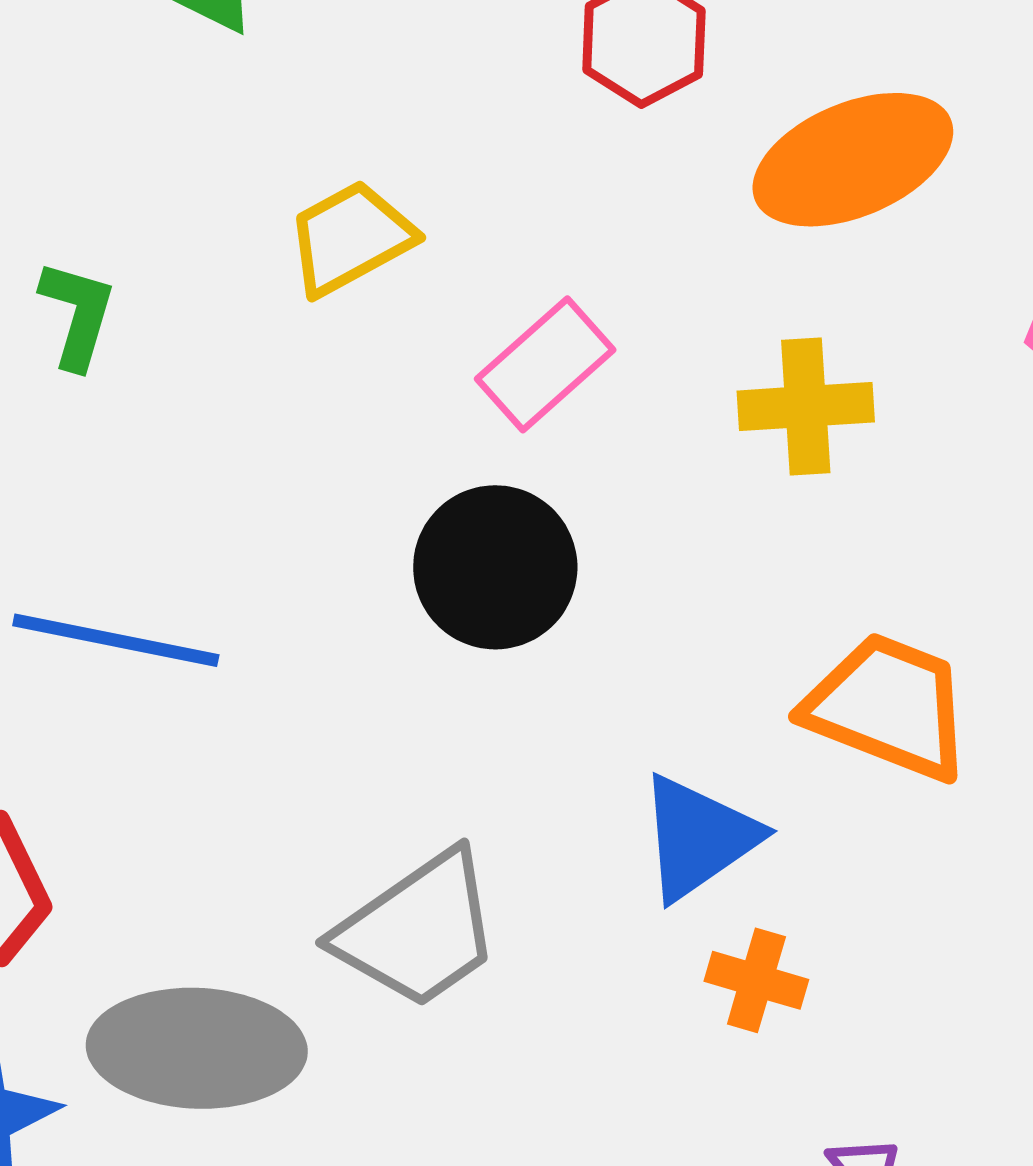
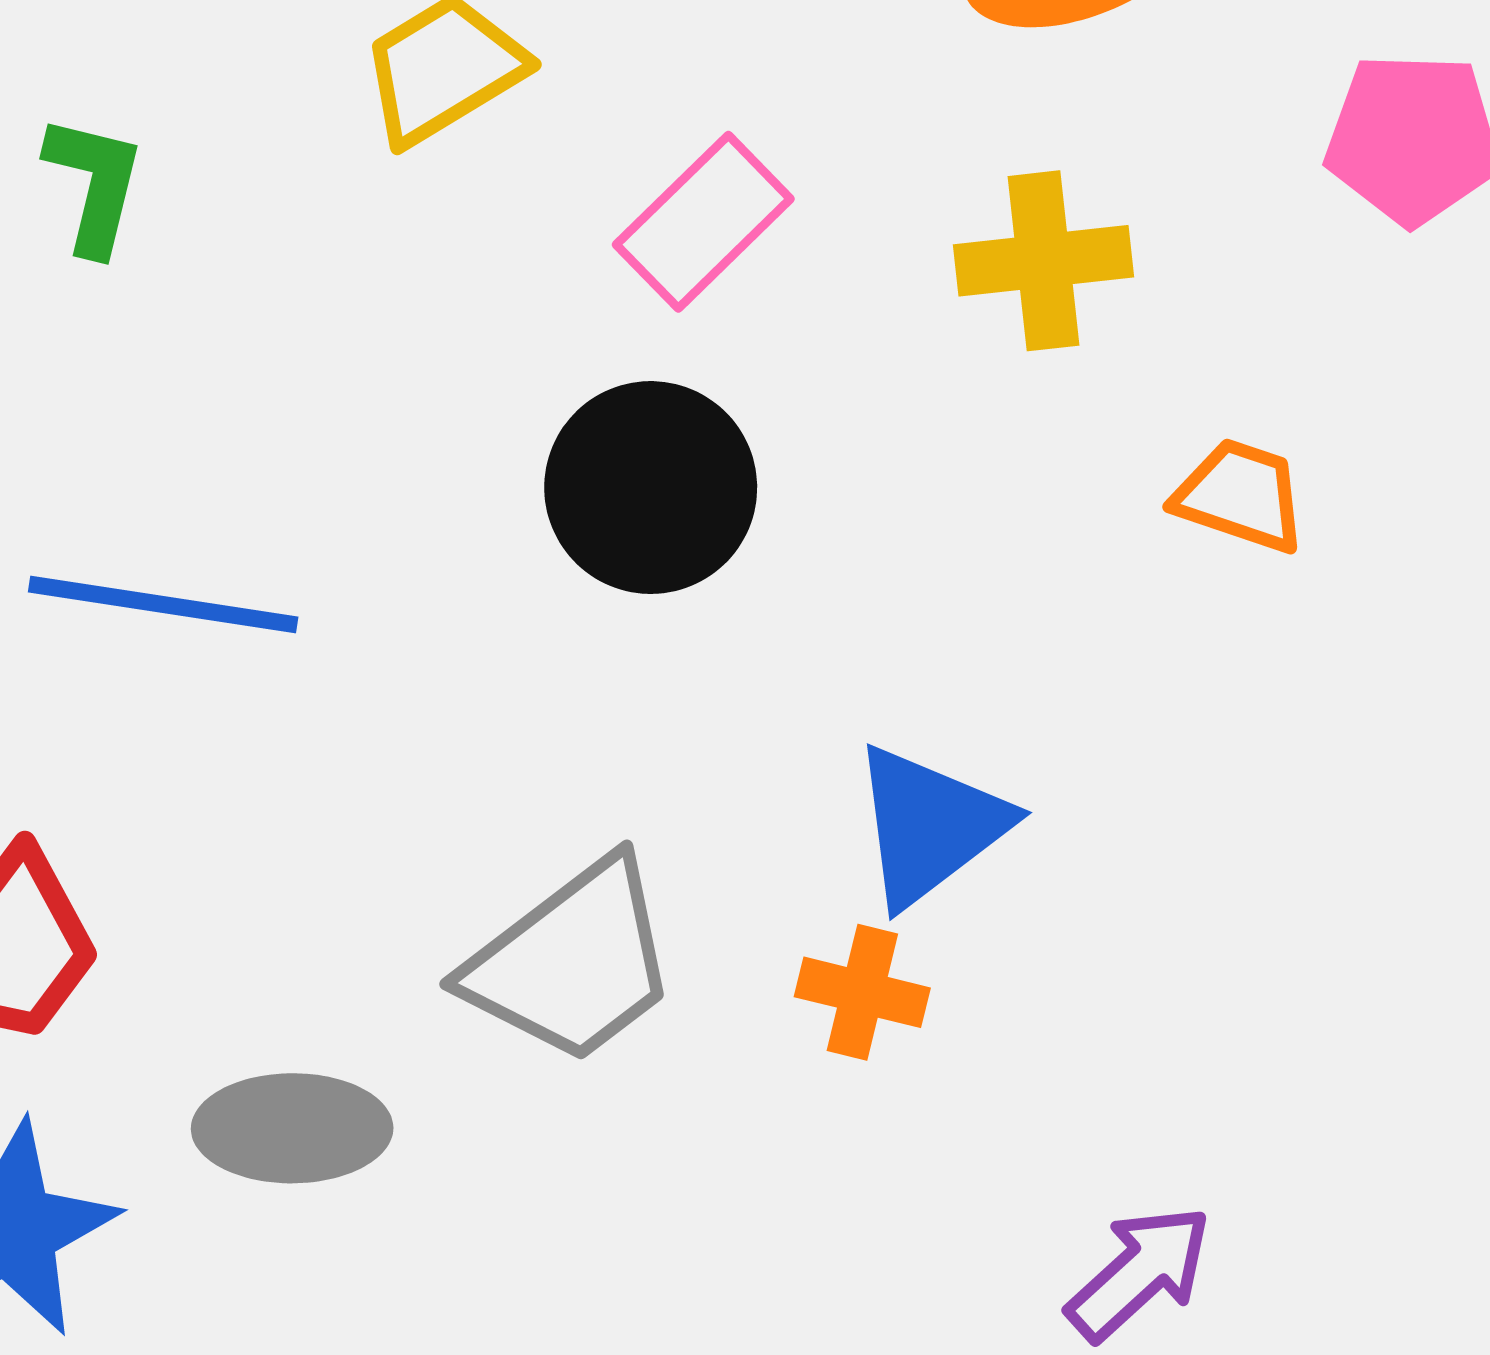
orange trapezoid: (888, 707) -> (1240, 496), moved, size x0.6
orange cross: (756, 980) -> (862, 992), moved
gray ellipse: (197, 1048) -> (292, 1128), size x0.7

